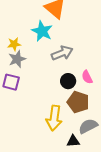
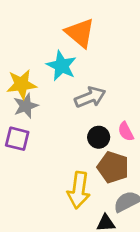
yellow star: (14, 44) -> (21, 84), size x1.5

